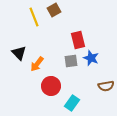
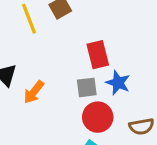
red circle: (51, 86) -> (98, 117), moved

